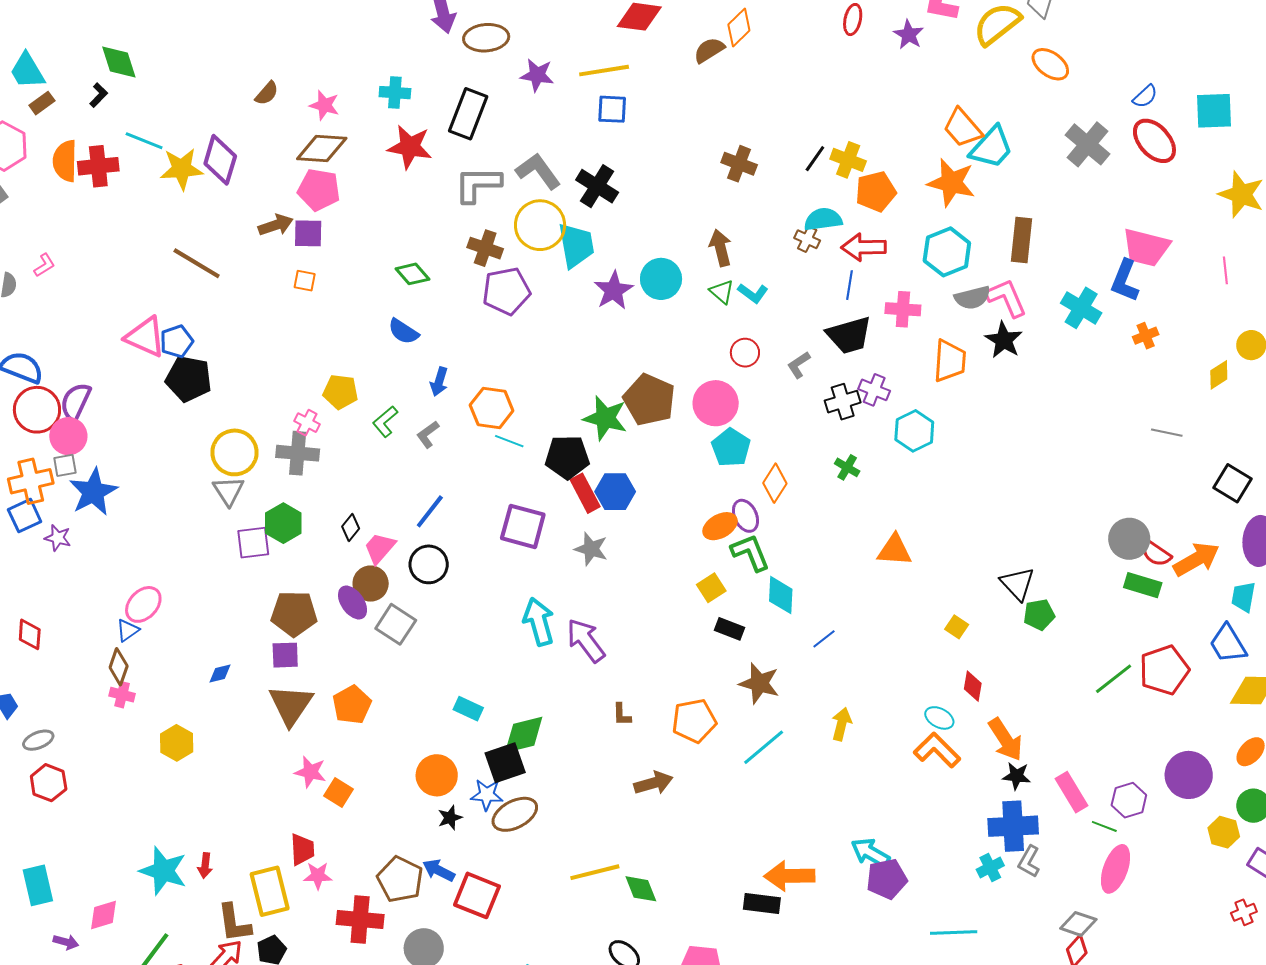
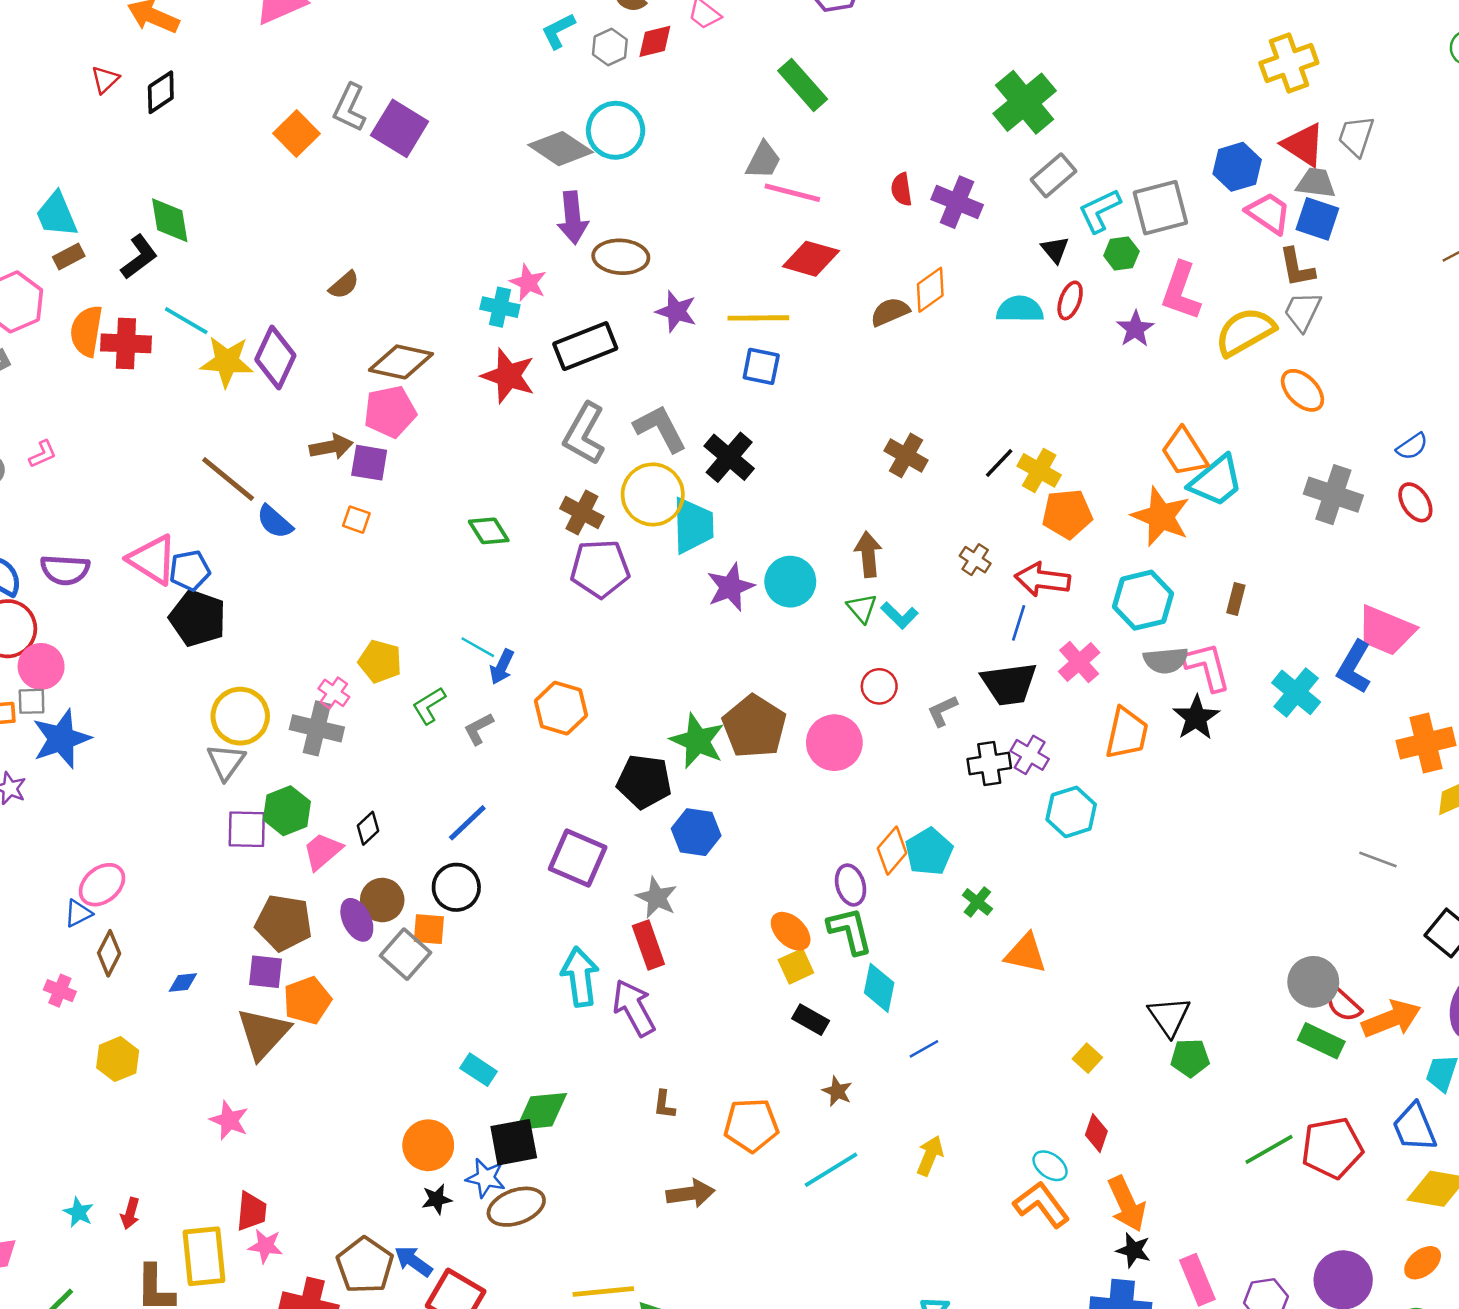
black L-shape: (99, 95) -> (139, 257), size x1.5
pink star: (324, 105) -> (528, 283), moved
black rectangle: (468, 114) -> (585, 346), turned 39
red ellipse: (1154, 141) -> (1415, 502), size x0.7
gray cross: (1088, 144) -> (1333, 495), turned -30
gray L-shape: (478, 184) -> (584, 434), turned -69
pink pentagon: (319, 190) -> (390, 412), turned -30
cyan semicircle: (823, 219) -> (1020, 309), moved
brown rectangle: (1021, 240) -> (1236, 599), size x0.6
pink cross: (903, 309) -> (1079, 662), turned 36
blue semicircle: (403, 331) -> (275, 522), moved
orange cross: (1146, 336) -> (1426, 743), moved, size x1.8
purple semicircle: (76, 402) -> (65, 570), moved, turned -120
cyan line: (509, 441) -> (478, 647), moved
cyan pentagon: (731, 447) -> (929, 852), moved
green cross: (847, 467) -> (977, 902), moved
red rectangle: (585, 493) -> (648, 945), moved
orange ellipse: (720, 526) -> (791, 931), moved, turned 64
pink trapezoid: (380, 548) -> (323, 851), moved
brown diamond: (119, 667) -> (109, 953), moved
brown star: (759, 683) -> (837, 1091), size x0.6
orange pentagon: (352, 705) -> (307, 1000), moved
pink star: (310, 772) -> (229, 1120), moved
orange square: (338, 792) -> (429, 929), moved, turned -36
cyan star: (163, 871) -> (78, 1212), size x0.5

